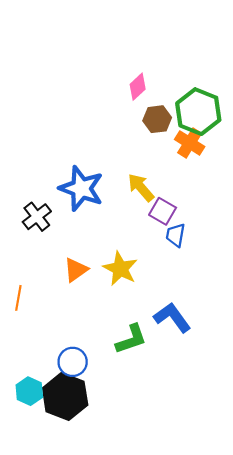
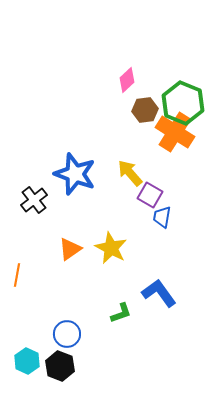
orange cross: (190, 143) -> (175, 132), size x1.4
green L-shape: (131, 339) -> (121, 313), size x0.7
black hexagon: (65, 397) -> (60, 366), size x0.7

